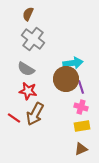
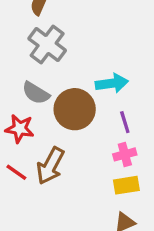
brown circle: (66, 79) -> (75, 109), moved
red star: (28, 91) -> (20, 129), moved
pink cross: (81, 107) -> (125, 154), turned -32

